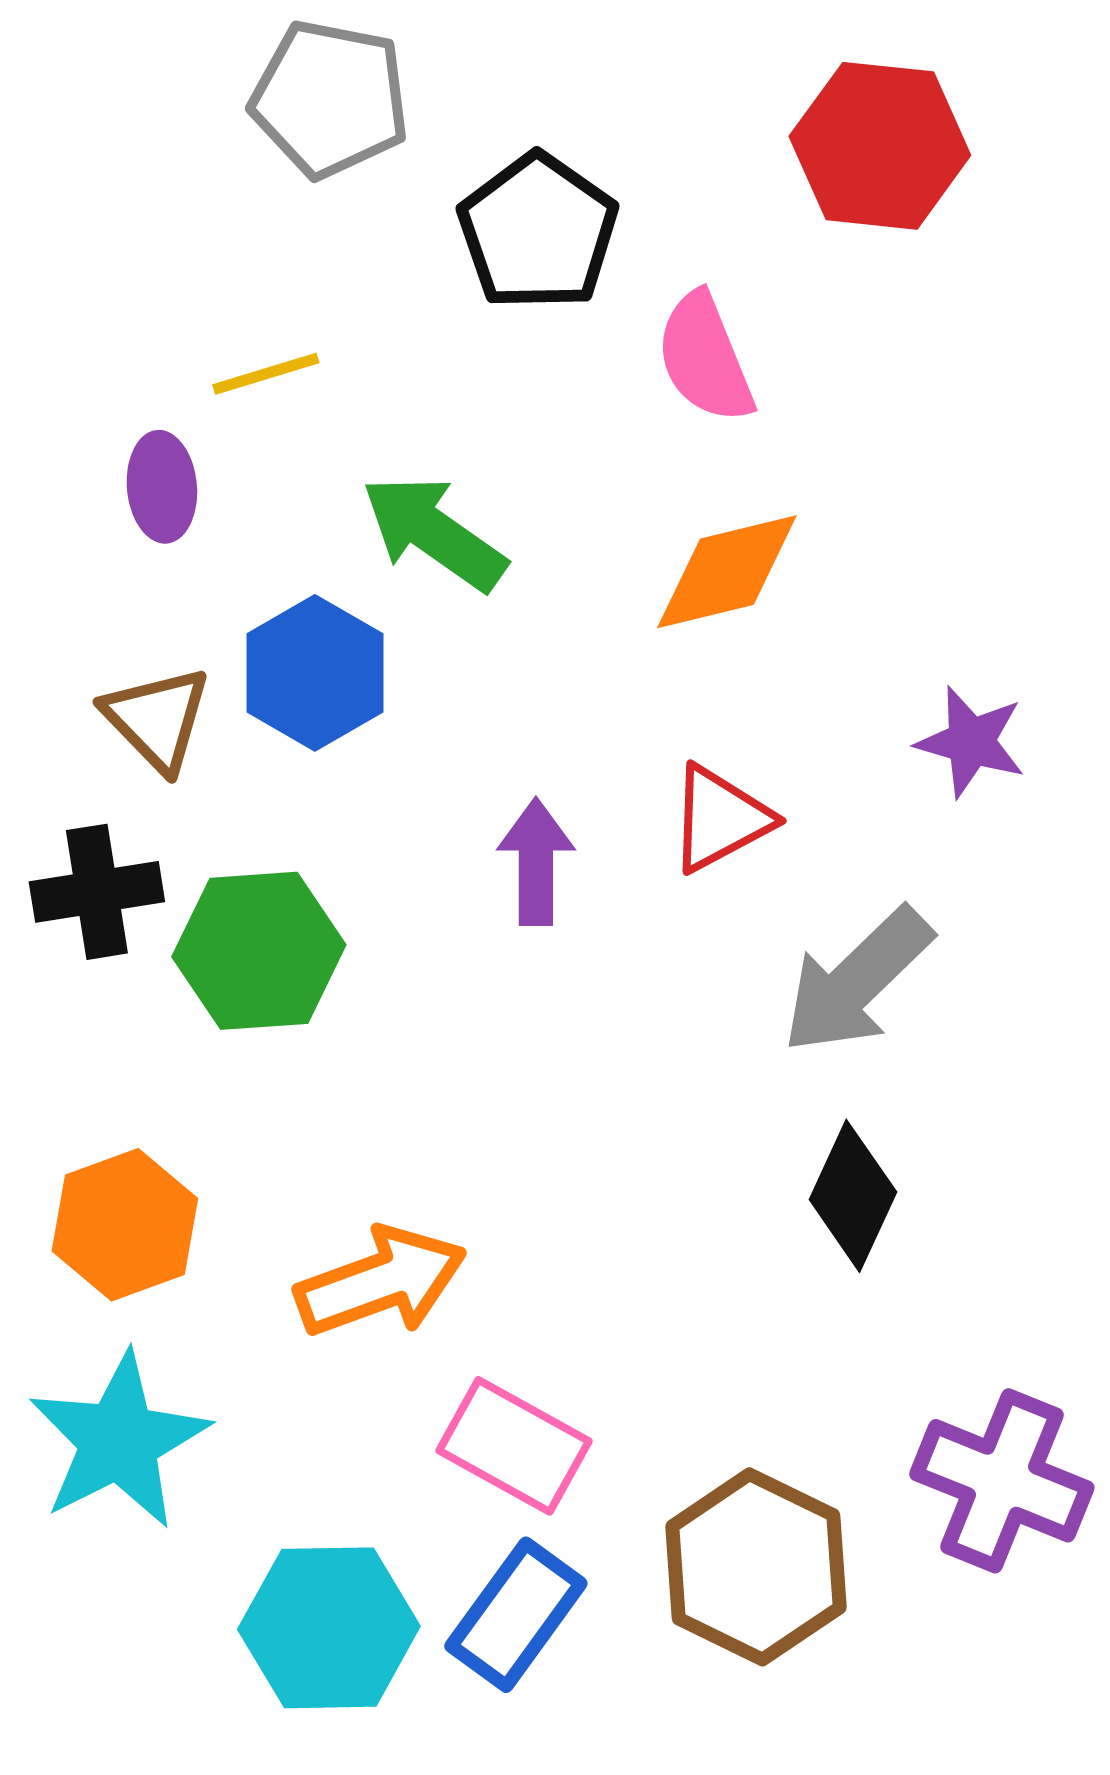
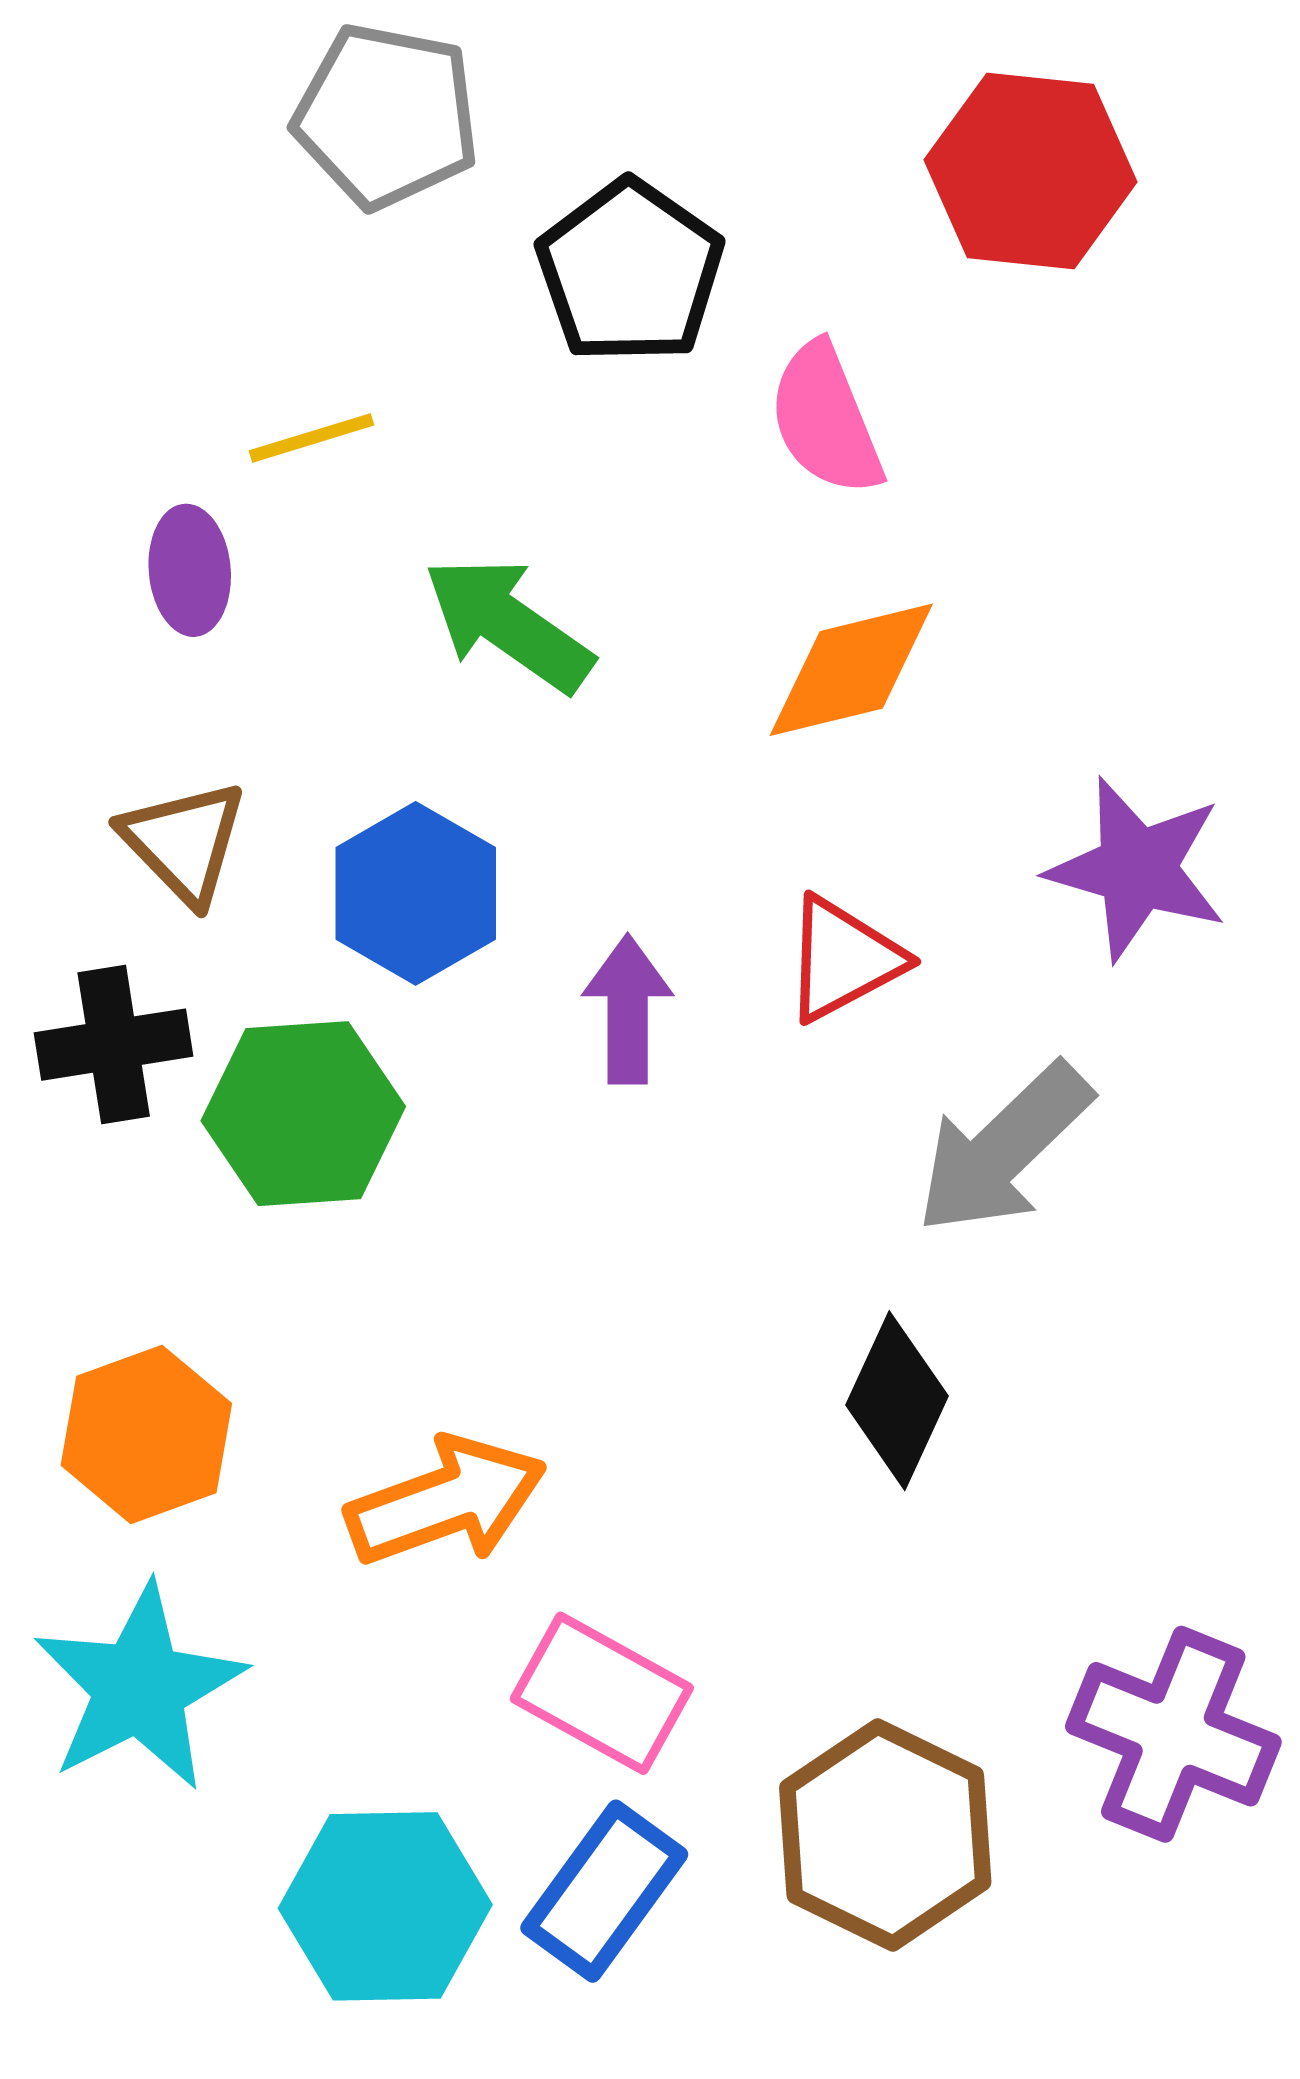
blue hexagon: (315, 673) -> (416, 893), moved
purple star: (971, 742) -> (1137, 869), size x1.4
black diamond: (853, 1196) -> (897, 1401), moved

